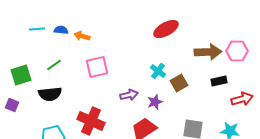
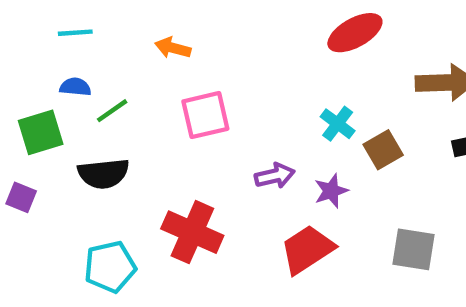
blue semicircle: (61, 30) -> (75, 87), moved

